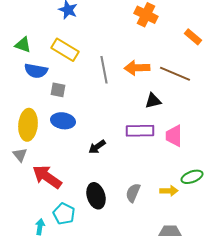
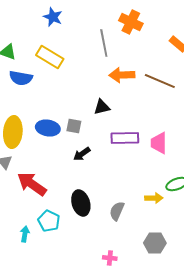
gray line: (104, 70) -> (104, 43), moved
gray square: (58, 90) -> (74, 126), moved
black triangle: (153, 101) -> (102, 107), moved
gray semicircle: (133, 193) -> (117, 211), moved

